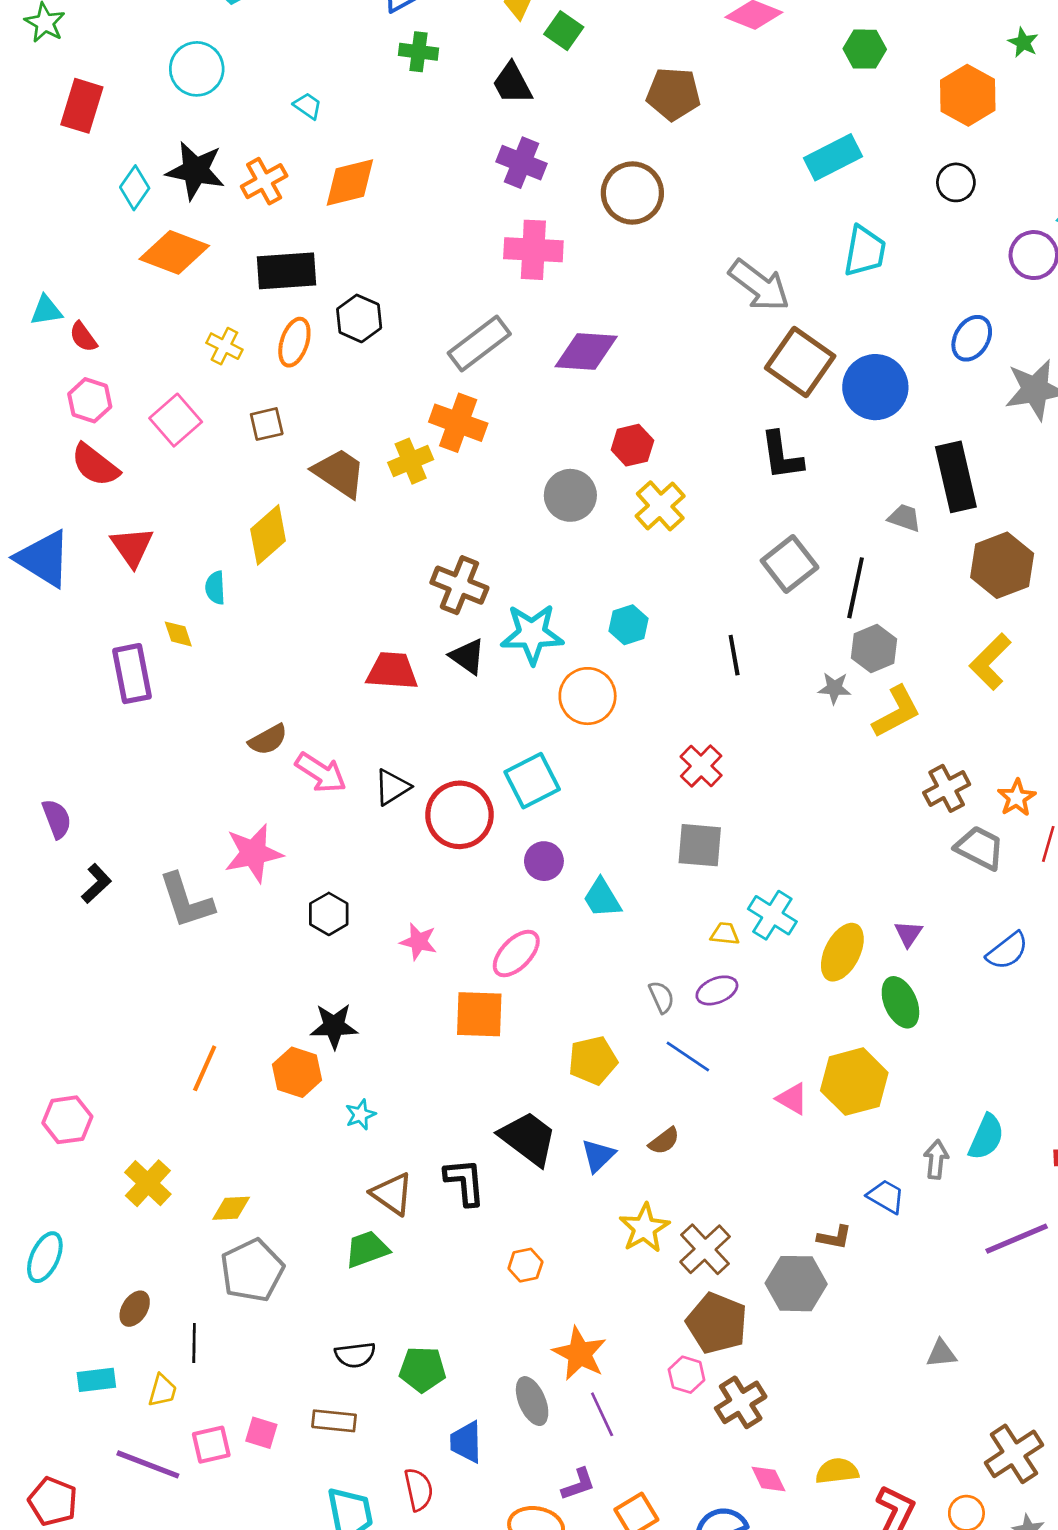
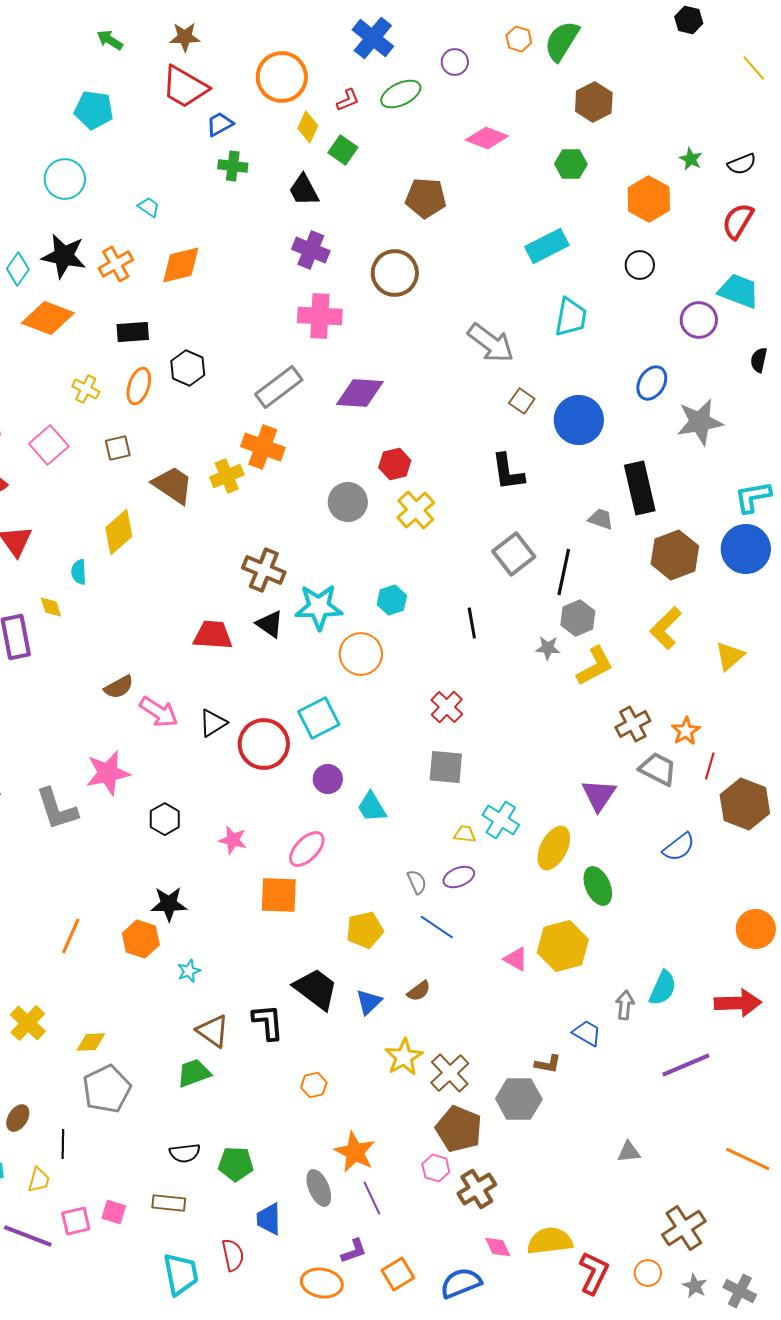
black rectangle: (287, 271) -> (133, 332), size x0.7
brown square: (800, 362) -> (522, 401), size x0.5
purple triangle: (908, 934) -> (599, 795), moved, size x1.6
yellow semicircle: (837, 1471) -> (550, 1241), size x1.4

